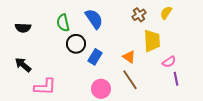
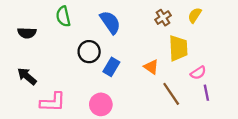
green semicircle: (63, 23) -> (63, 16), moved
brown line: (130, 80) -> (171, 94), moved
pink circle: (101, 89) -> (101, 104), moved

